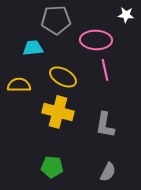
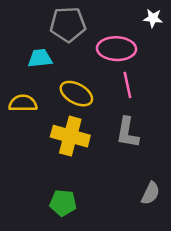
gray L-shape: (105, 125) -> (127, 132), moved
gray semicircle: (108, 172) -> (151, 193), moved

